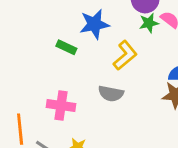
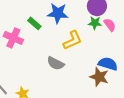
pink cross: (61, 106) -> (13, 38), moved

